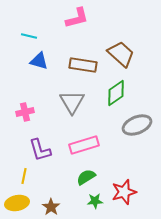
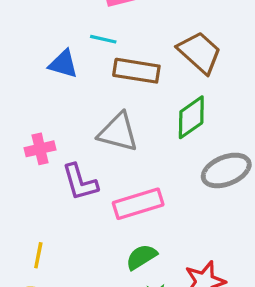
cyan line: (29, 36) -> (103, 39), moved
gray triangle: (72, 102) -> (118, 132), turned -44
purple L-shape: (40, 150) -> (80, 182), moved

